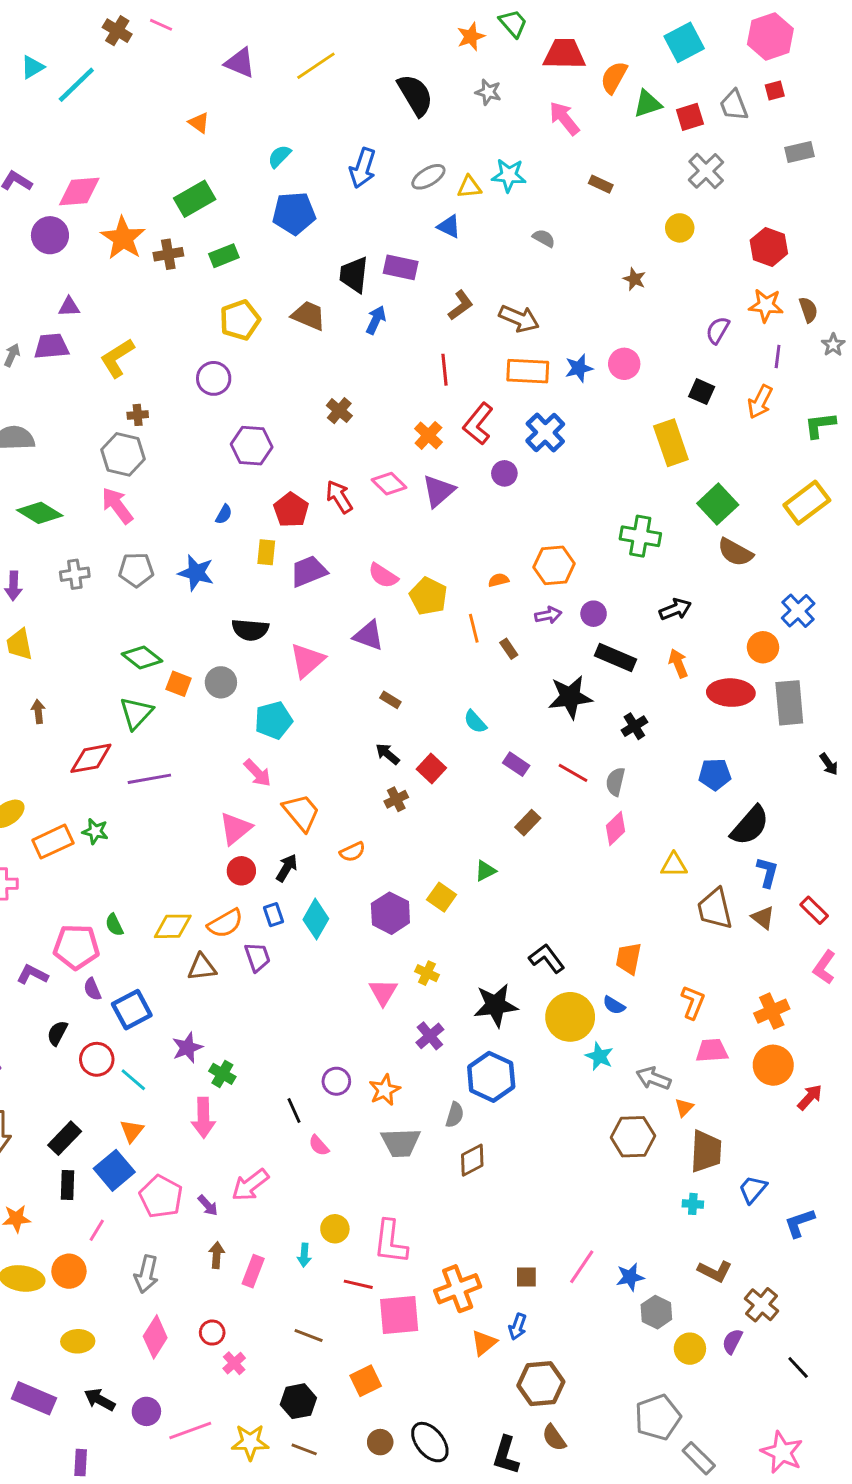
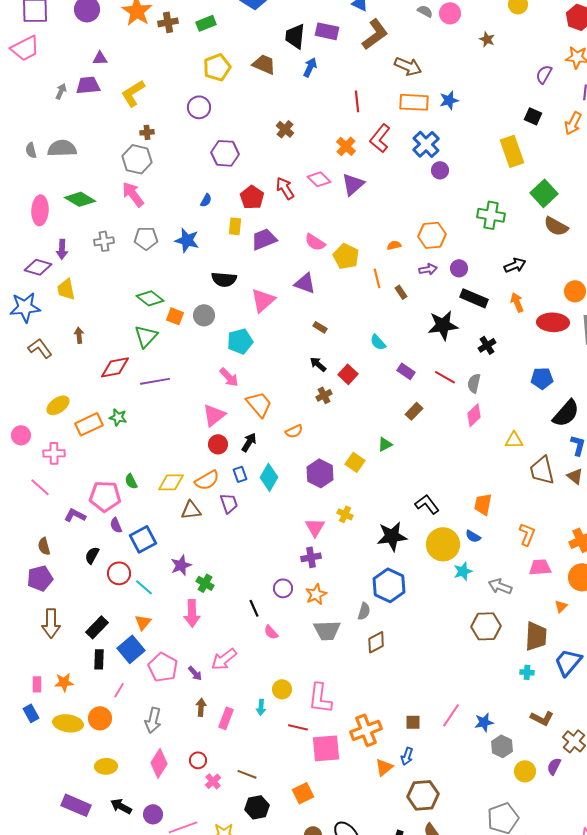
brown L-shape: (461, 305) -> (375, 34), moved, size x1.5
pink circle: (624, 364) -> (450, 13), moved
purple circle: (504, 473) -> (440, 170), moved
purple cross: (430, 1036) -> (311, 557), moved, turned 30
cyan star: (599, 1056) -> (463, 571), turned 30
orange triangle: (684, 1108) -> (561, 606), moved
blue trapezoid: (753, 1189) -> (568, 662), size x1.4
brown line: (309, 1335) -> (247, 774), moved

